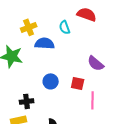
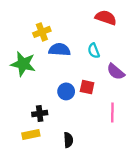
cyan semicircle: (65, 27) -> (94, 51), moved
red square: (78, 83) -> (87, 87), moved

